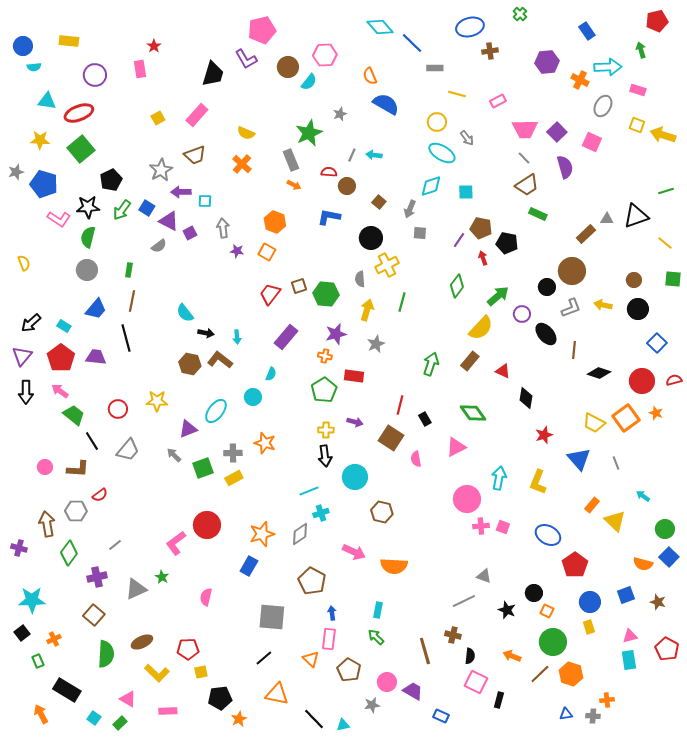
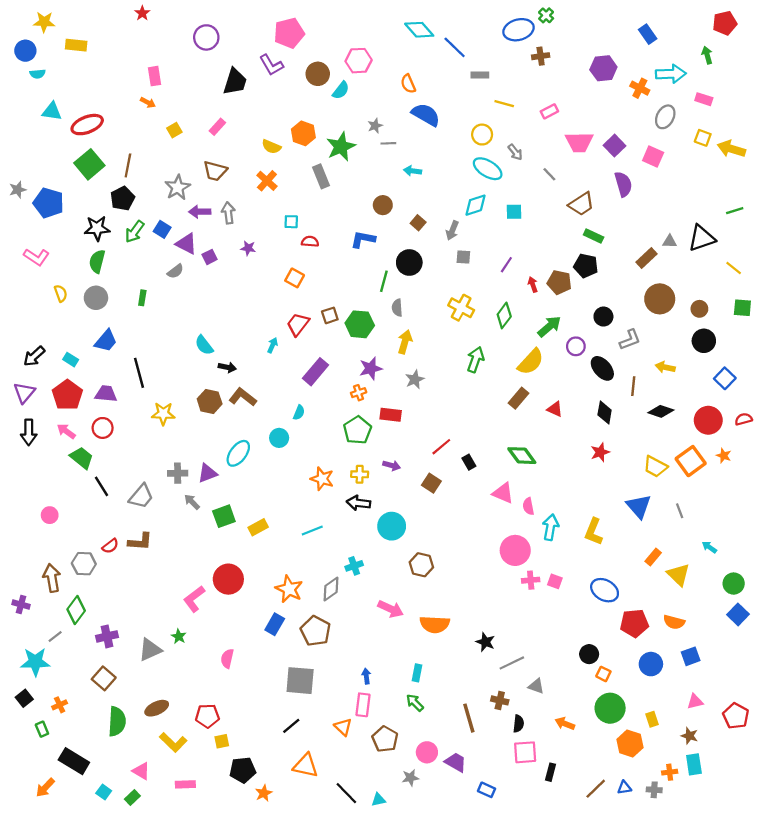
green cross: (520, 14) -> (546, 15), moved
red star: (154, 46) -> (142, 13), moved
purple circle: (95, 75) -> (206, 37), moved
pink rectangle: (197, 115) -> (217, 127), size x0.7
yellow star: (40, 140) -> (44, 22), moved
brown trapezoid: (195, 155) -> (215, 171), turned 35
gray line: (352, 155) -> (388, 143), moved, turned 64
gray line: (524, 158) -> (549, 174), moved
red semicircle: (329, 172) -> (310, 242), moved
orange arrow: (294, 185) -> (148, 103), moved
cyan square: (205, 201) -> (291, 222), moved
pink L-shape: (59, 219) -> (36, 257), moved
orange hexagon: (275, 222) -> (303, 133), moved
gray arrow: (223, 228) -> (228, 213), moved
brown pentagon: (481, 228) -> (559, 282), moved
black pentagon: (507, 243) -> (586, 266), moved
purple star: (237, 251) -> (248, 248), moved
yellow semicircle: (24, 263) -> (61, 293), moved
yellow cross: (387, 265) -> (461, 308), moved, turned -35
brown circle: (572, 271) -> (660, 299), moved
brown line: (132, 301) -> (128, 165), moved
green line: (402, 302) -> (384, 281), moved
yellow arrow: (603, 305) -> (665, 367), moved
cyan arrow: (237, 337) -> (272, 345), moved, turned -152
orange cross: (325, 356) -> (359, 393), turned -32
green arrow: (431, 364) -> (475, 360), moved
black diamond: (526, 398) -> (605, 413), moved
yellow star: (157, 401) -> (163, 414), moved
red line: (400, 405) -> (441, 447), turned 36
red circle: (118, 409) -> (103, 428), moved
red star: (544, 435) -> (600, 452), moved
brown square: (391, 438) -> (431, 483), size x0.7
orange star: (265, 443) -> (322, 479), moved
pink triangle: (456, 447) -> (503, 493), turned 50
gray cross: (233, 453) -> (178, 473), moved
black arrow: (325, 456) -> (359, 503), turned 105
pink semicircle: (416, 459) -> (528, 506), moved
brown L-shape: (78, 469) -> (140, 542), moved
cyan line: (309, 491) -> (312, 531), moved
orange star: (262, 534) -> (289, 589), turned -30
gray line: (115, 545) -> (55, 636), moved
orange semicircle: (643, 564) -> (674, 622), moved
red pentagon: (575, 565) -> (634, 623), turned 30
gray triangle: (484, 576) -> (536, 686), moved
brown pentagon: (312, 581) -> (316, 631), moved
brown star: (658, 602) -> (689, 736), moved
black star: (507, 610) -> (485, 642), moved
yellow rectangle: (589, 627) -> (652, 719), moved
cyan rectangle: (629, 660) -> (694, 764), moved
brown line: (540, 674) -> (596, 789), moved
pink square: (476, 682) -> (525, 752), turned -30
orange arrow: (41, 714) -> (45, 788), turned -108

